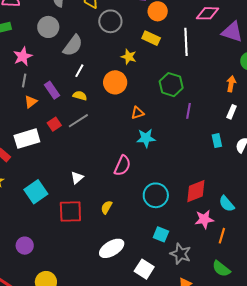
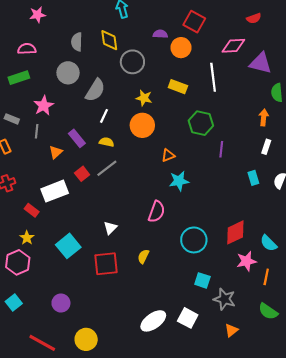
yellow rectangle: (151, 38) -> (178, 87), moved
yellow star: (129, 57) -> (144, 98), moved
gray line: (24, 80) -> (37, 131), moved
white ellipse: (112, 248) -> (153, 321), moved

